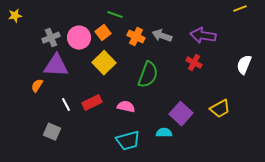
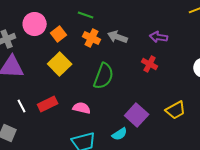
green line: (115, 15) -> (86, 15), moved
purple arrow: (203, 36) -> (159, 37), size x0.7
pink circle: (79, 38) -> (35, 24), moved
cyan semicircle: (164, 133) -> (120, 134), turned 147

